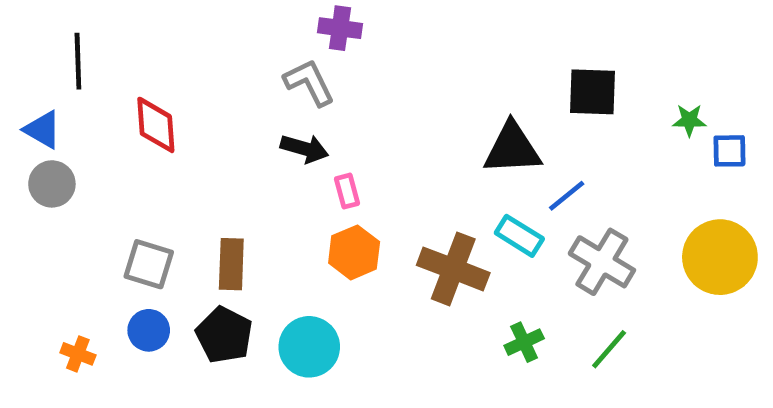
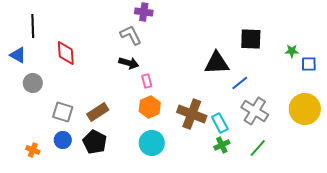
gray circle: (52, 184) -> (33, 83), moved
cyan rectangle: (519, 236) -> (220, 123), moved, turned 30
brown rectangle: (231, 264) -> (98, 112), turned 55
cyan circle: (309, 347) -> (152, 143), moved

